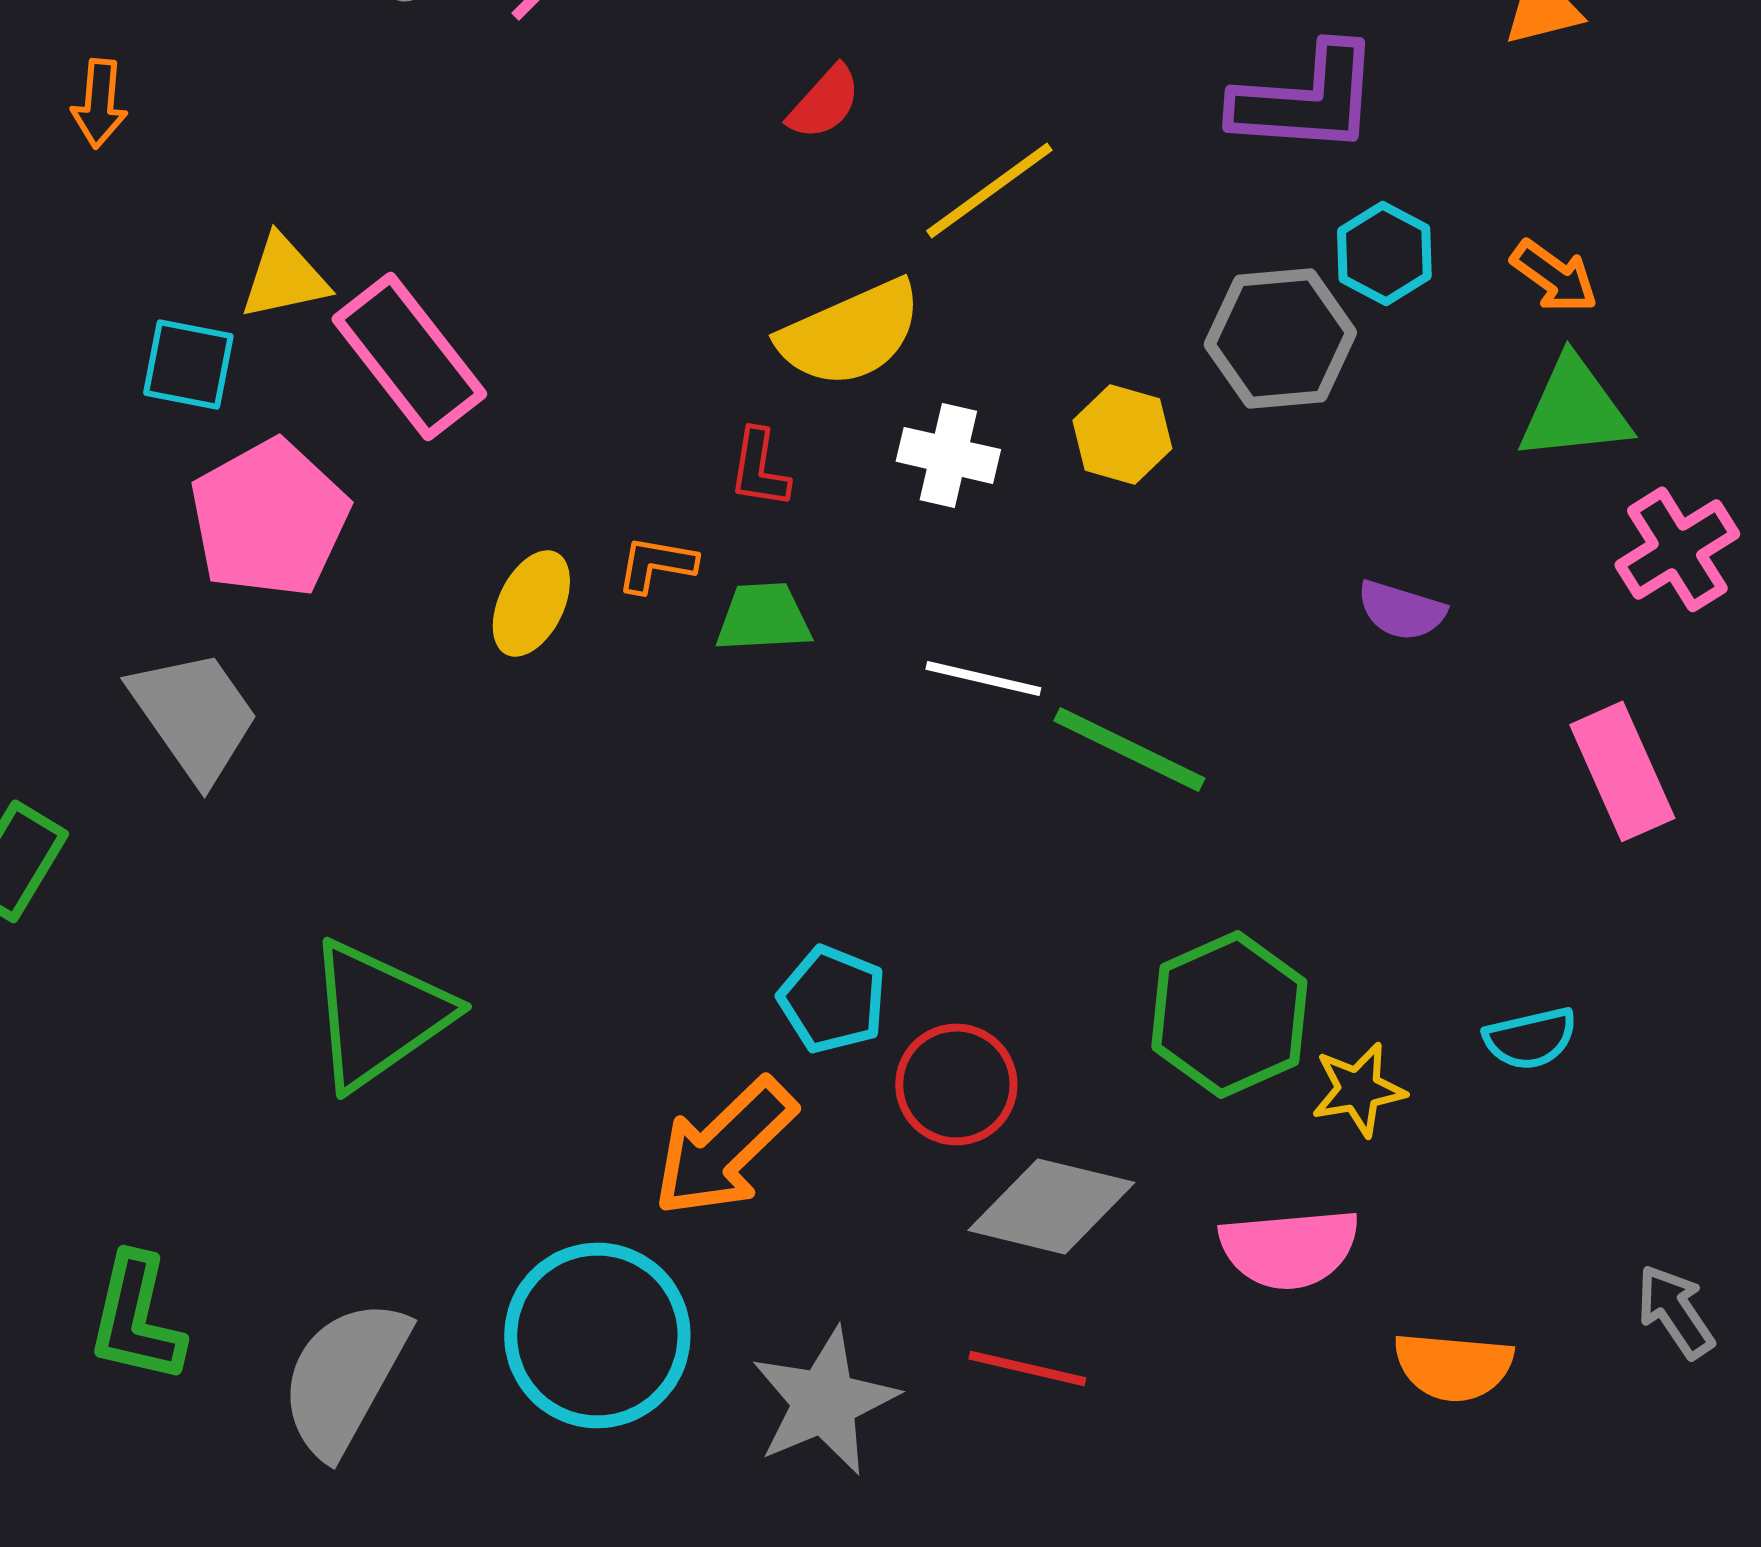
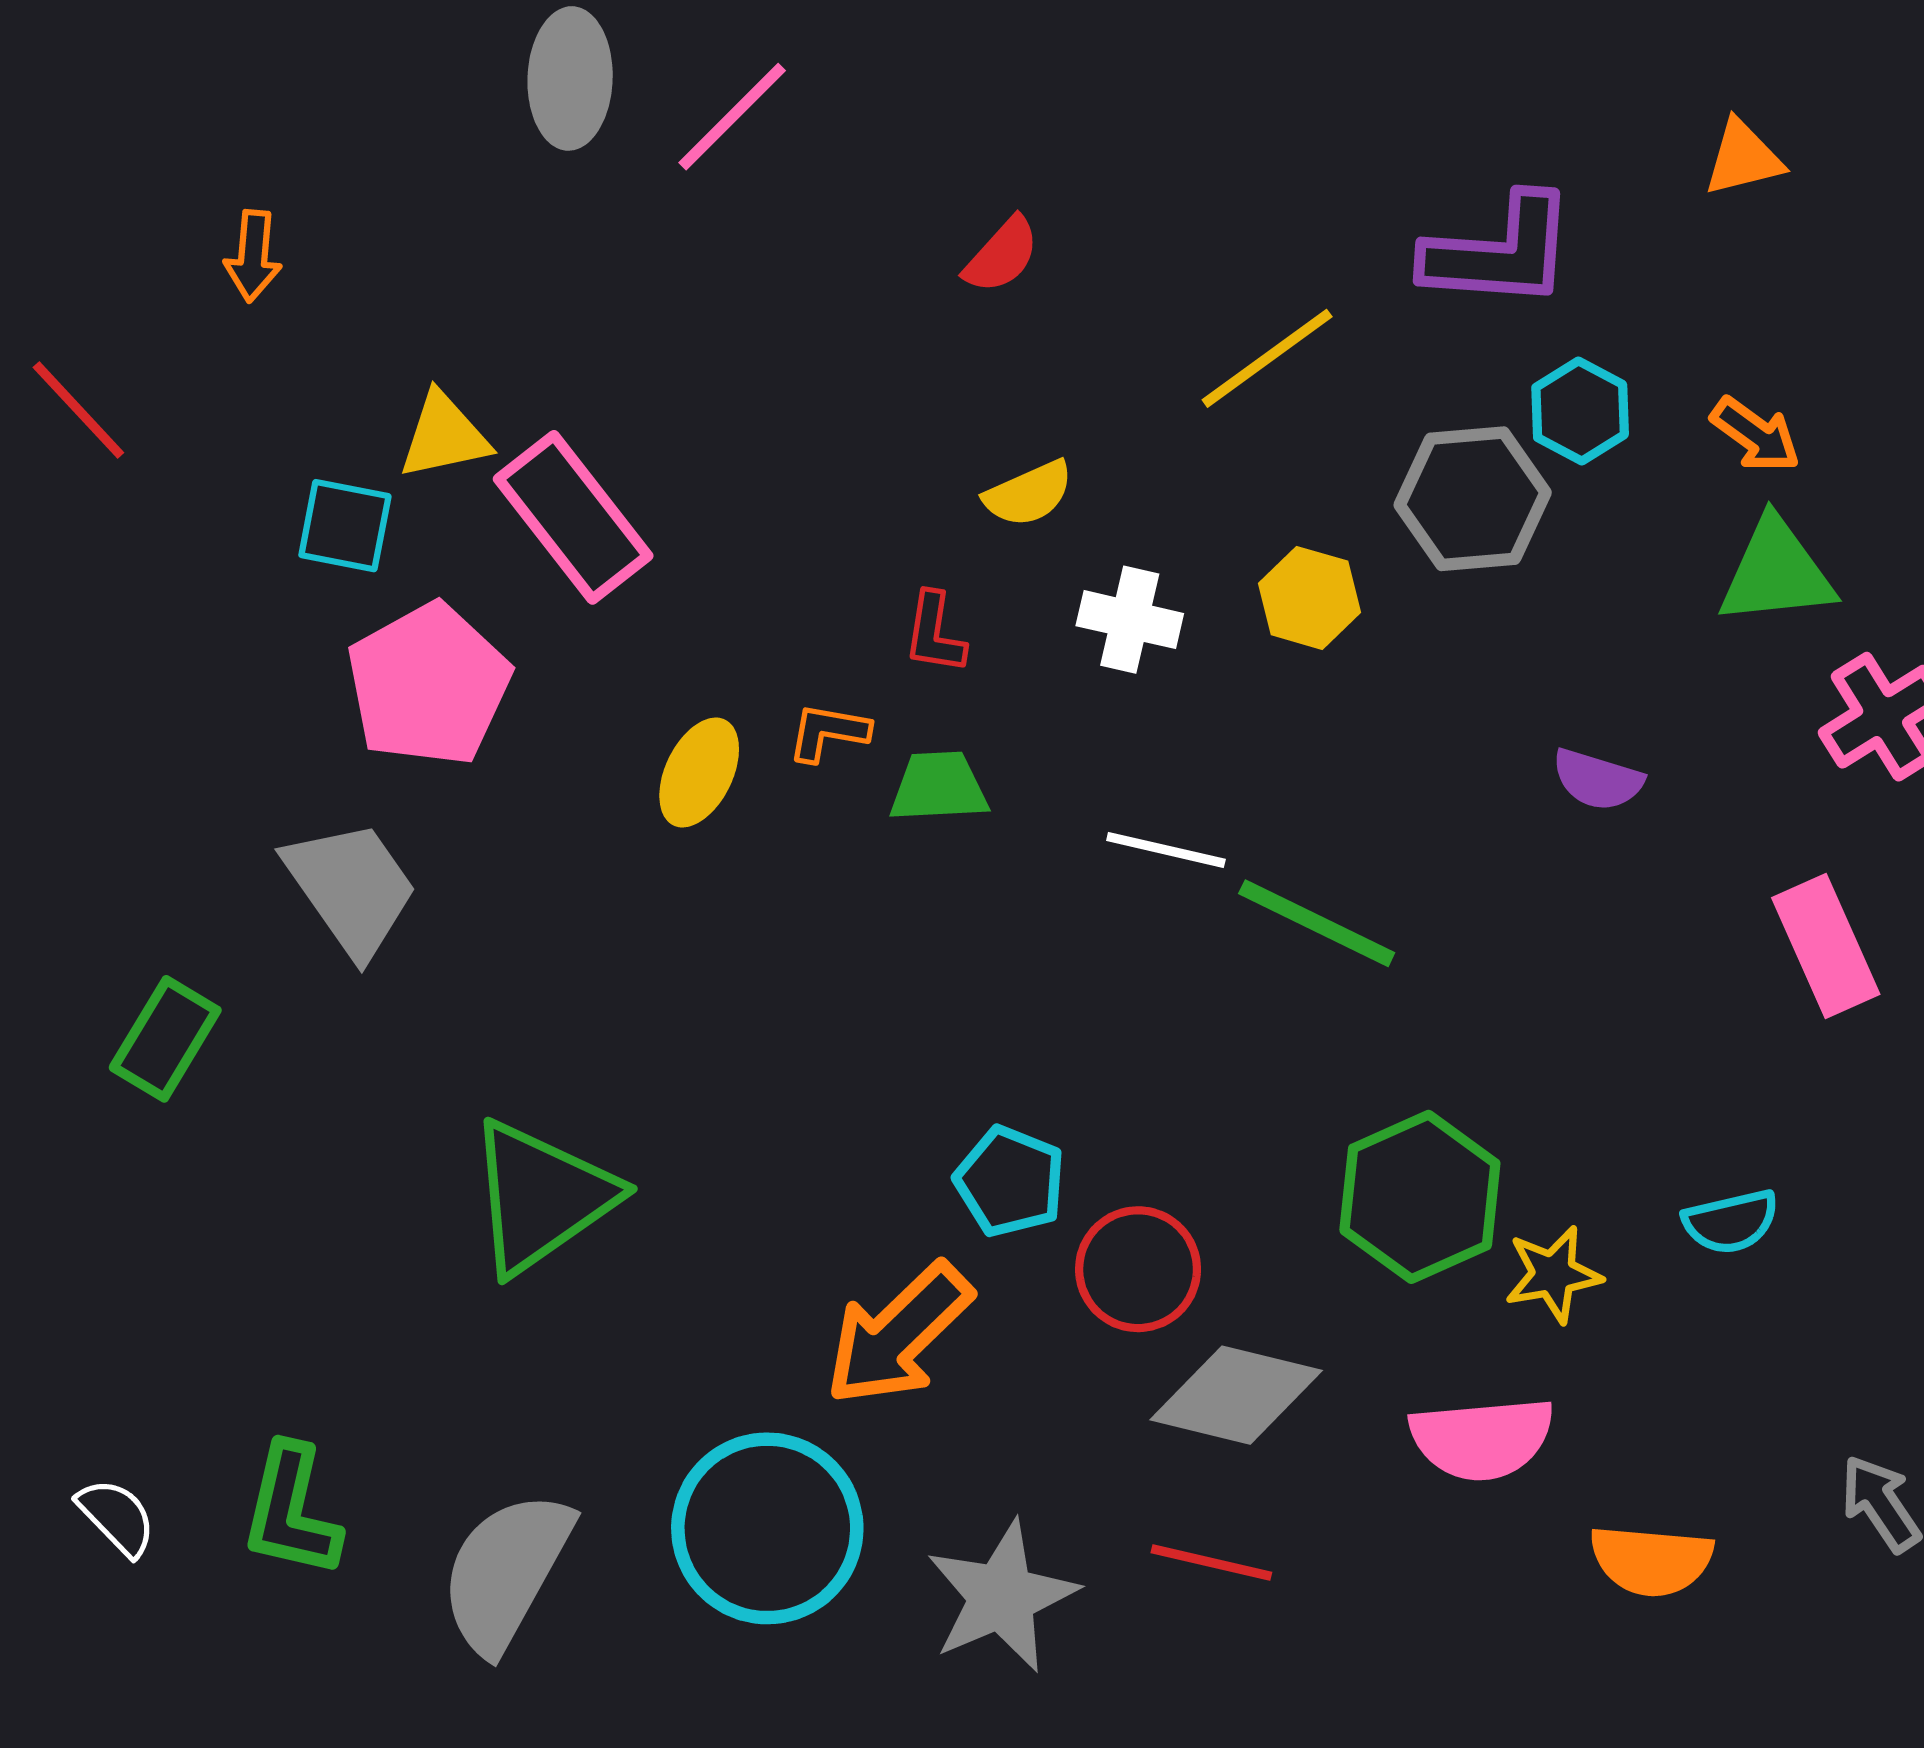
yellow line: (989, 190) -> (1267, 358), moved
yellow semicircle: (850, 333) -> (1029, 494), size x0.6

